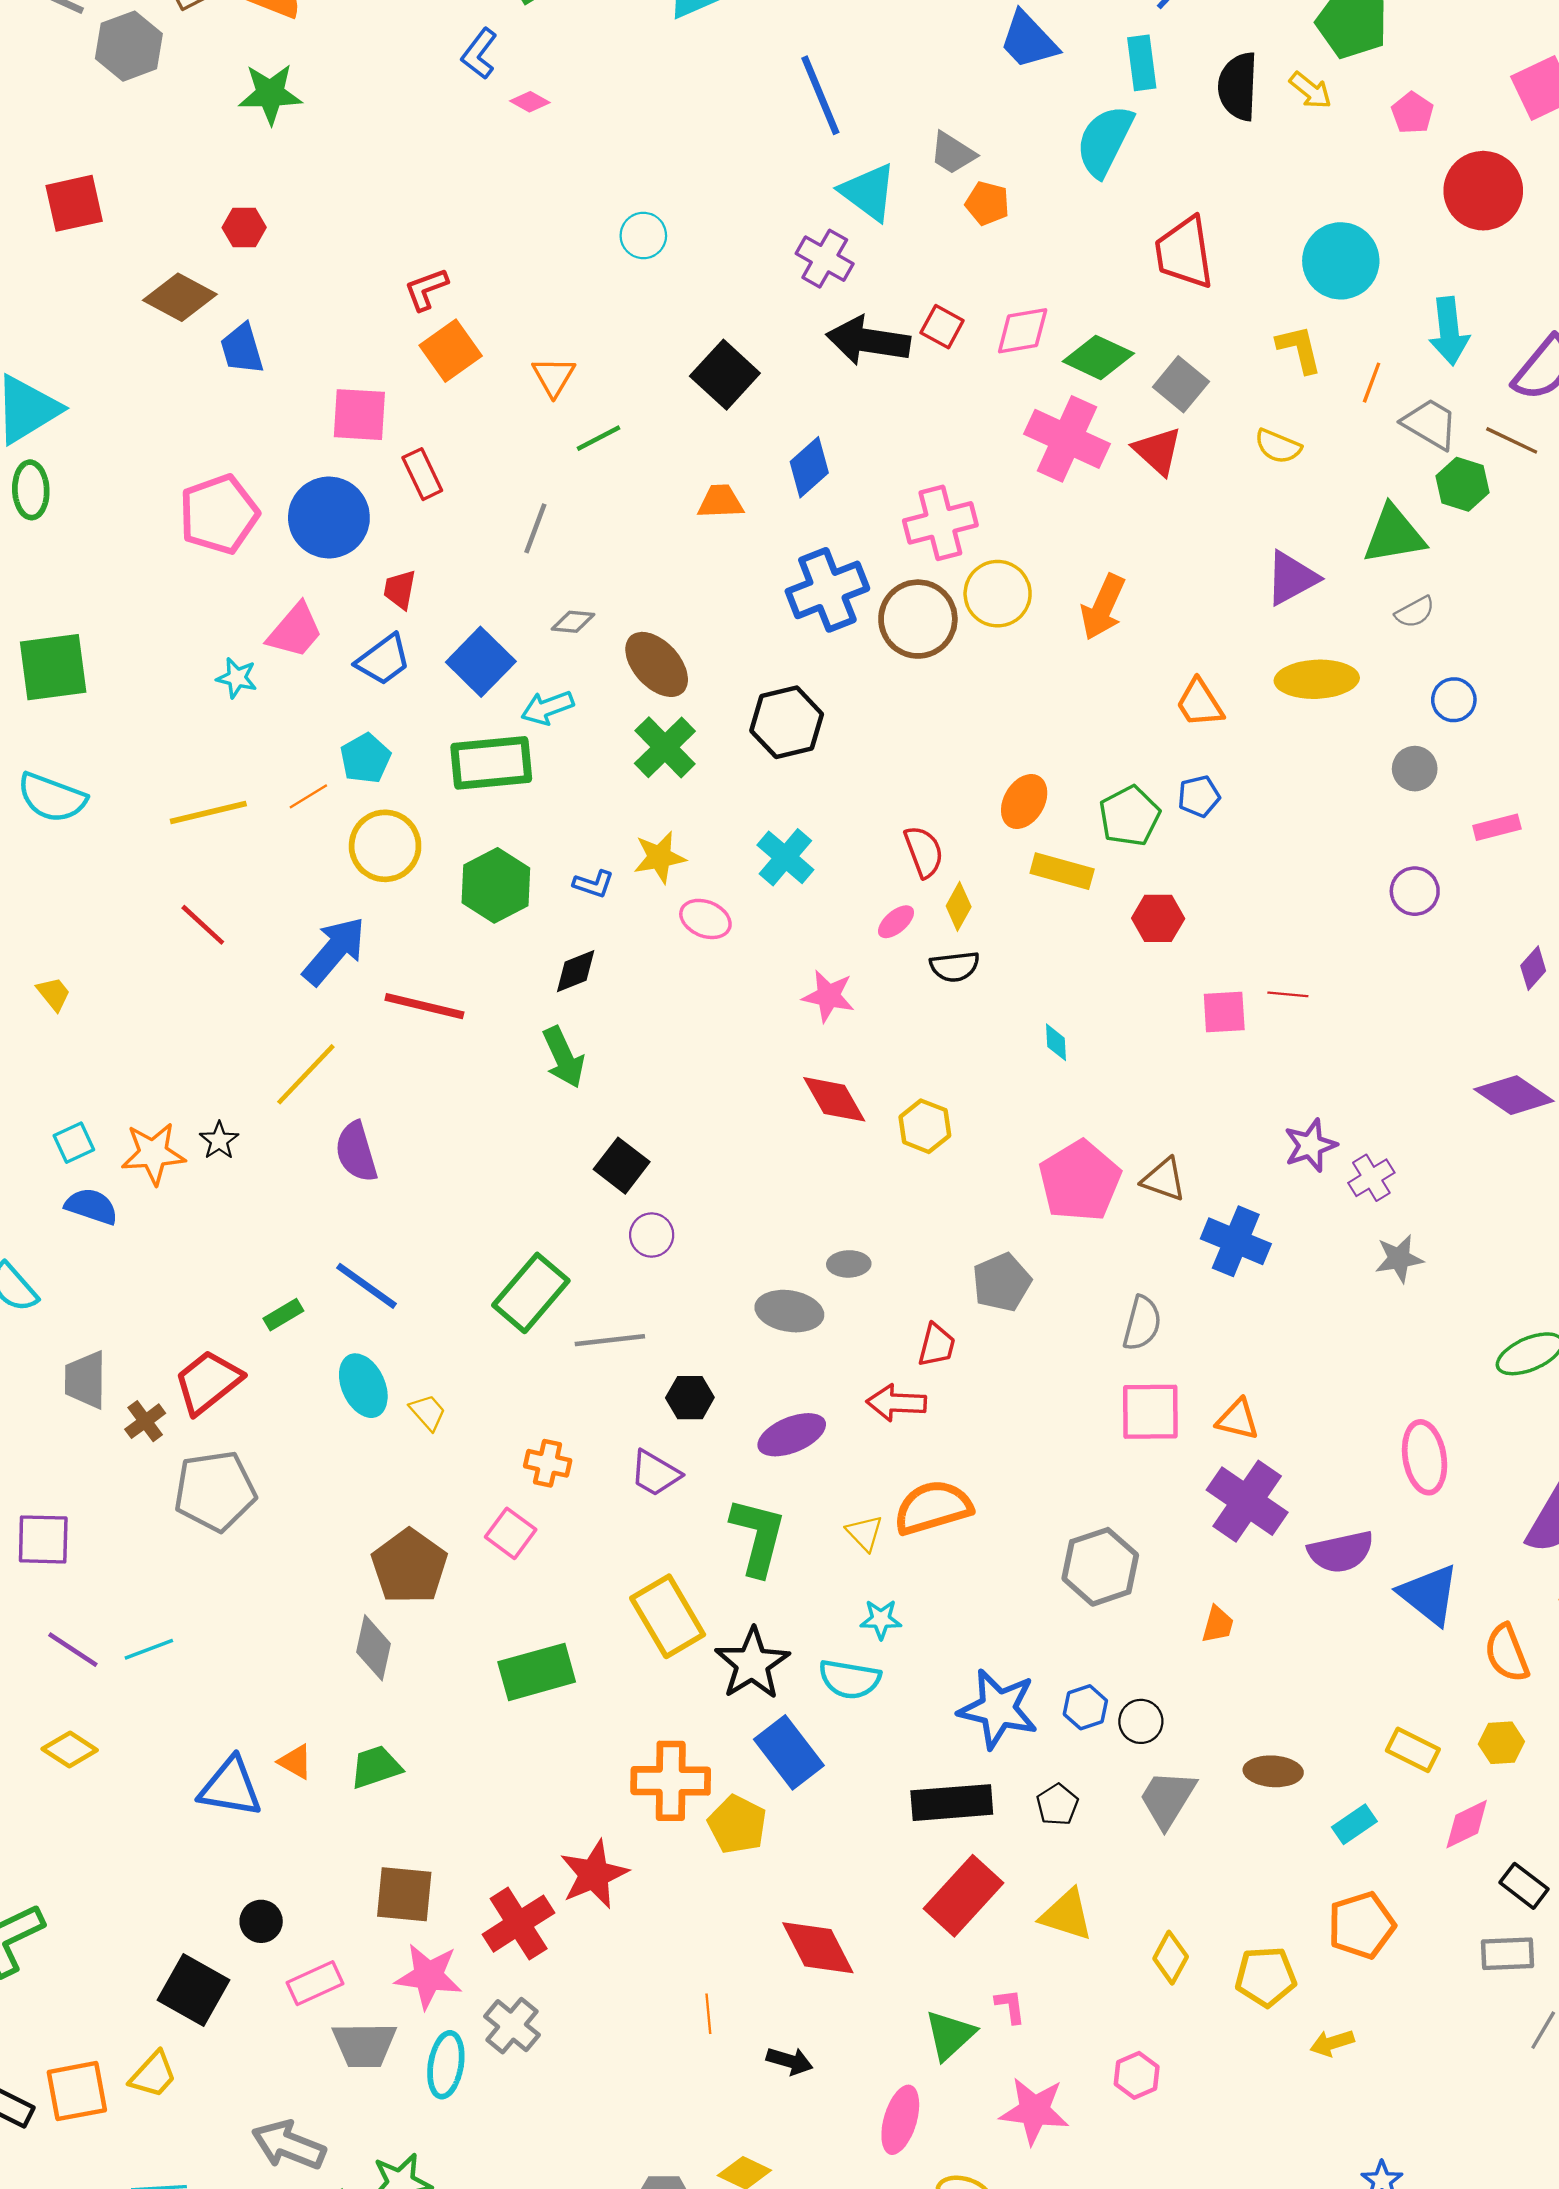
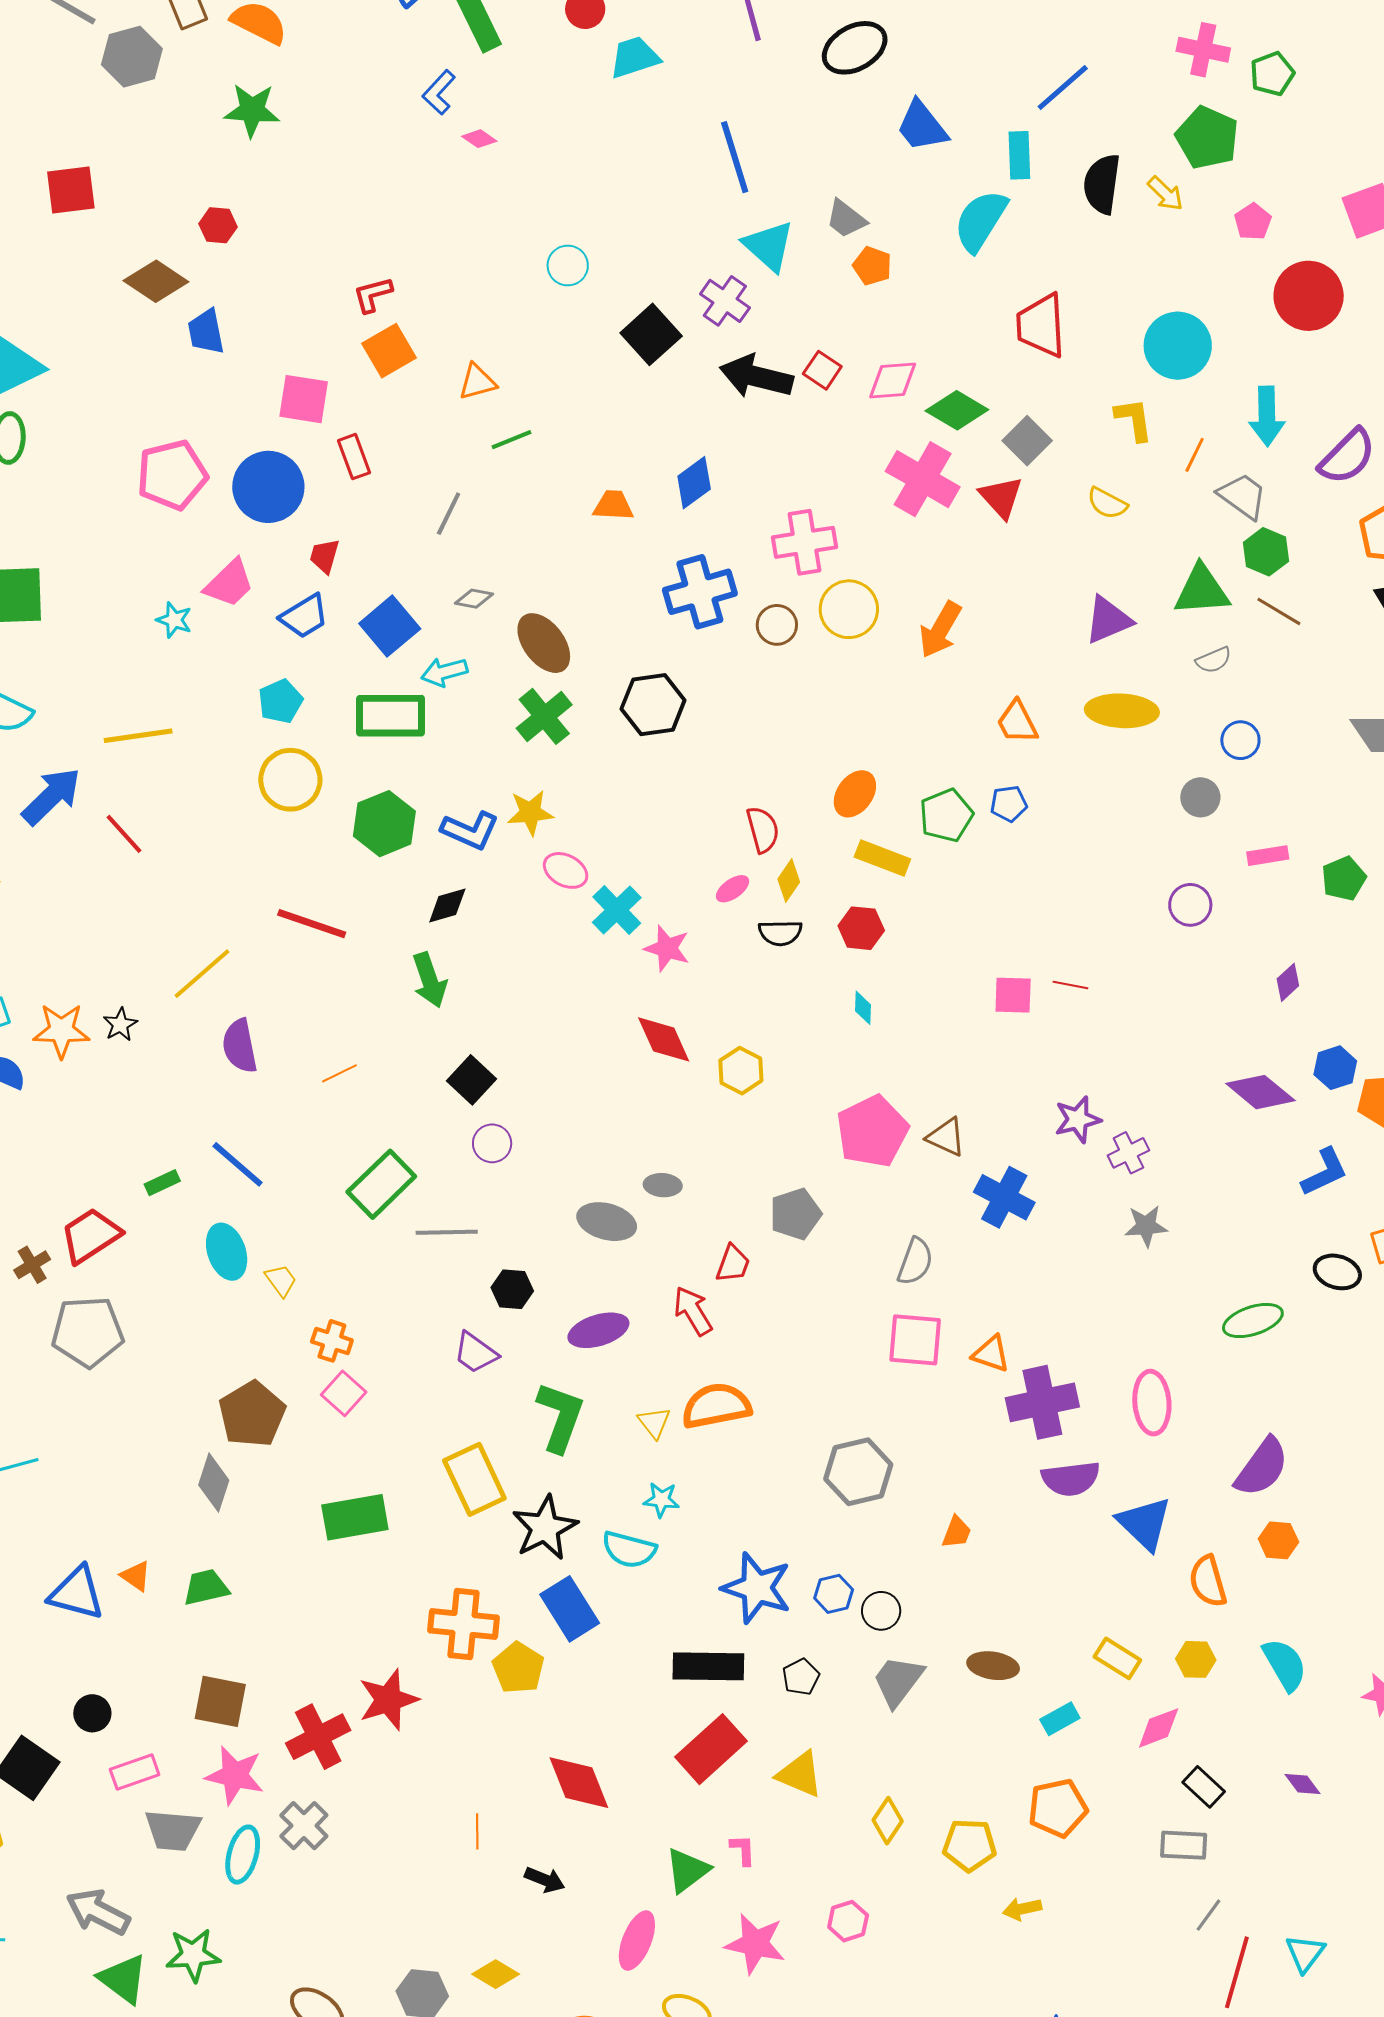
black square: (725, 375) -> (651, 334), moved
orange triangle: (554, 377) -> (477, 382), turned 39
brown line: (1512, 440) -> (1279, 611), moved
brown circle: (918, 619) -> (777, 625), size x0.6
orange line: (308, 796) -> (339, 1073), moved
cyan cross: (785, 857) -> (617, 910), moved
blue L-shape: (593, 884) -> (470, 830), size x1.6
red hexagon: (1158, 918) -> (861, 928), moved
blue arrow: (334, 951) -> (51, 796), moved
red arrow: (896, 1403) -> (693, 1311), turned 51
orange cross: (548, 1463) -> (332, 1341), moved
purple cross: (1247, 1501) -> (1042, 1402), moved, turned 38

